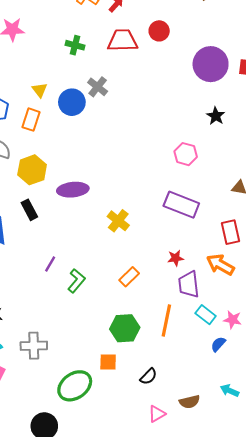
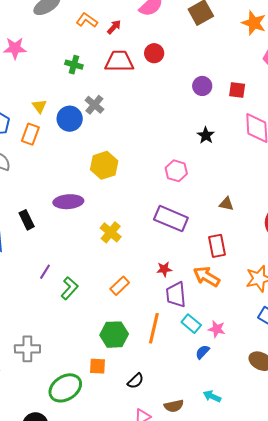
purple circle: (211, 64) -> (202, 86), size x0.6
yellow hexagon: (32, 170) -> (104, 165), moved

